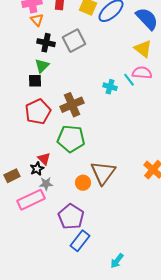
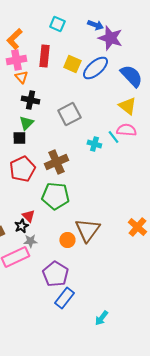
gray square: (74, 41) -> (69, 114), moved

